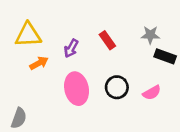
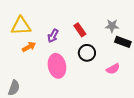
black circle: (117, 87) -> (87, 53), moved

